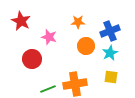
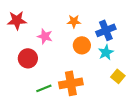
red star: (21, 21) -> (17, 20), turned -30
yellow square: (111, 77) -> (118, 76), moved, turned 32

